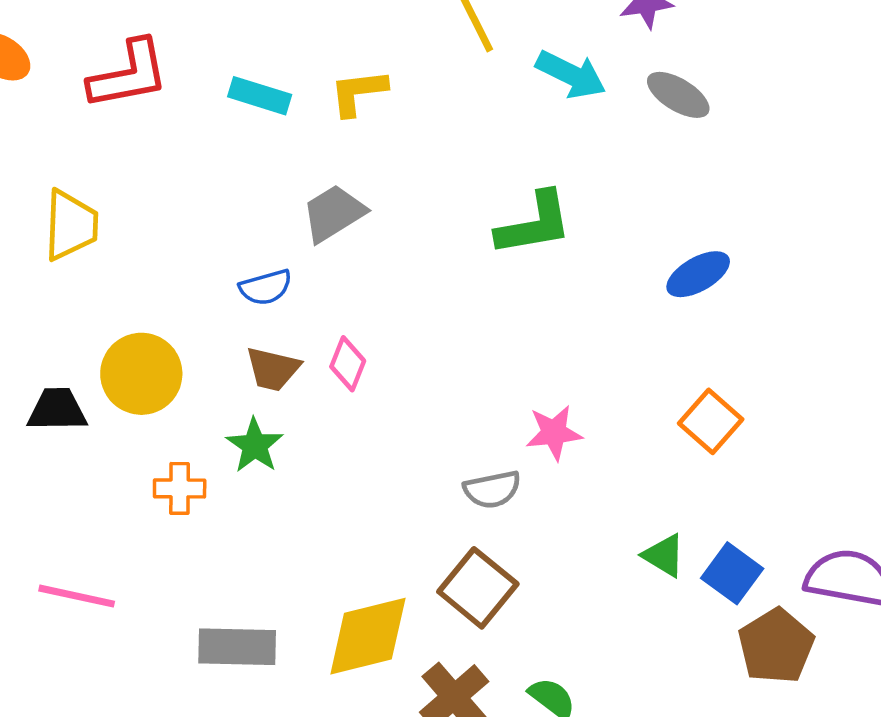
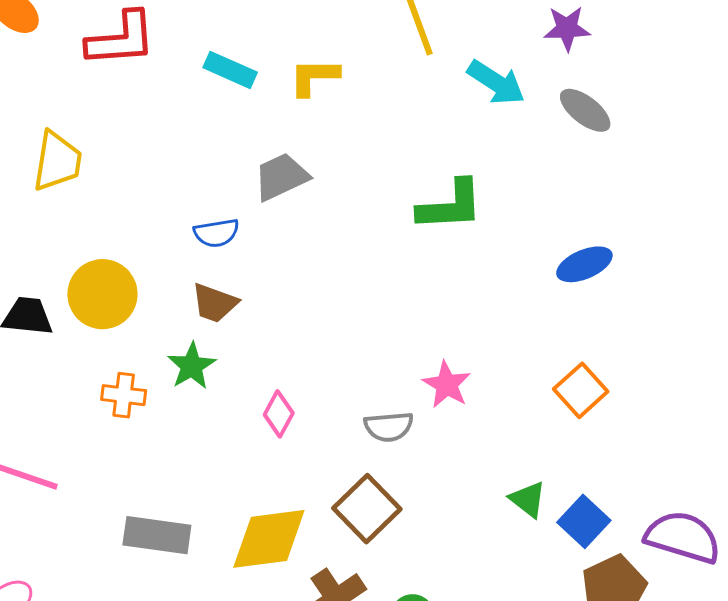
pink diamond: (348, 364) -> (279, 414), moved
pink star: (554, 433) -> (447, 385), turned 30

